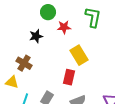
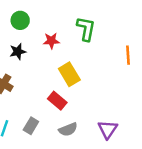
green circle: (48, 12) -> (20, 20), moved
red rectangle: (69, 77) -> (57, 101), turned -63

